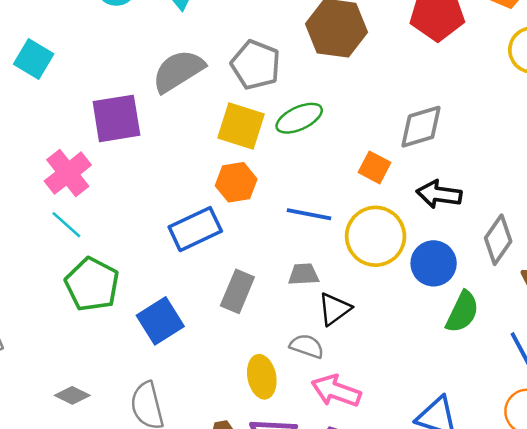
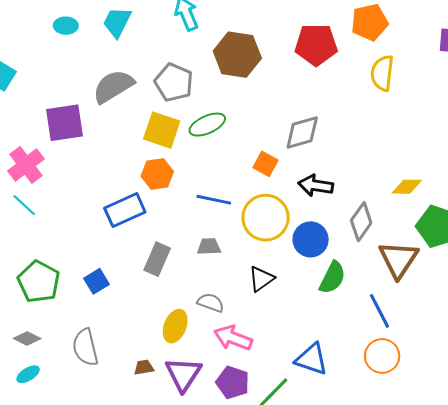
green pentagon: (92, 284) -> (39, 282), moved
black triangle: (334, 309) -> (261, 279), moved
blue square: (160, 321) -> (97, 281), size x0.7
yellow ellipse: (262, 377) -> (175, 326), turned 32

